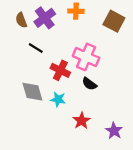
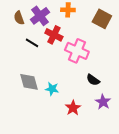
red cross: (60, 70) -> (54, 35), moved
black semicircle: (89, 84) -> (93, 80), moved
purple star: (114, 131) -> (103, 102), moved

